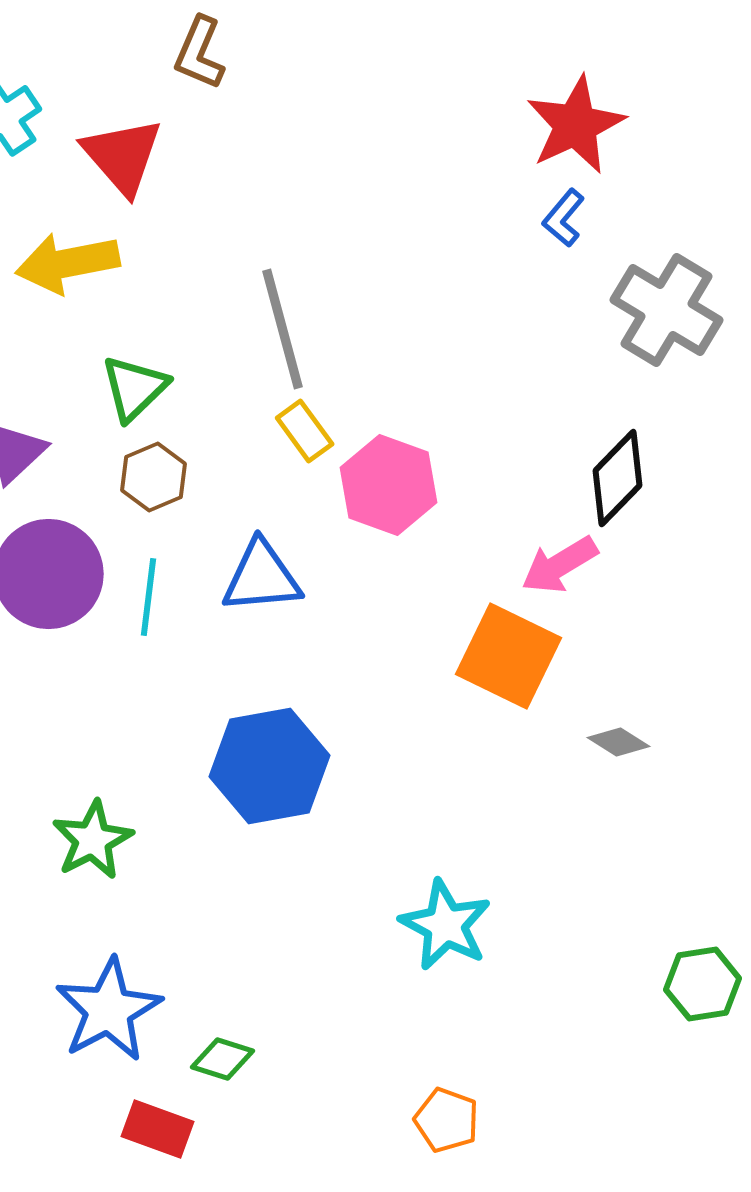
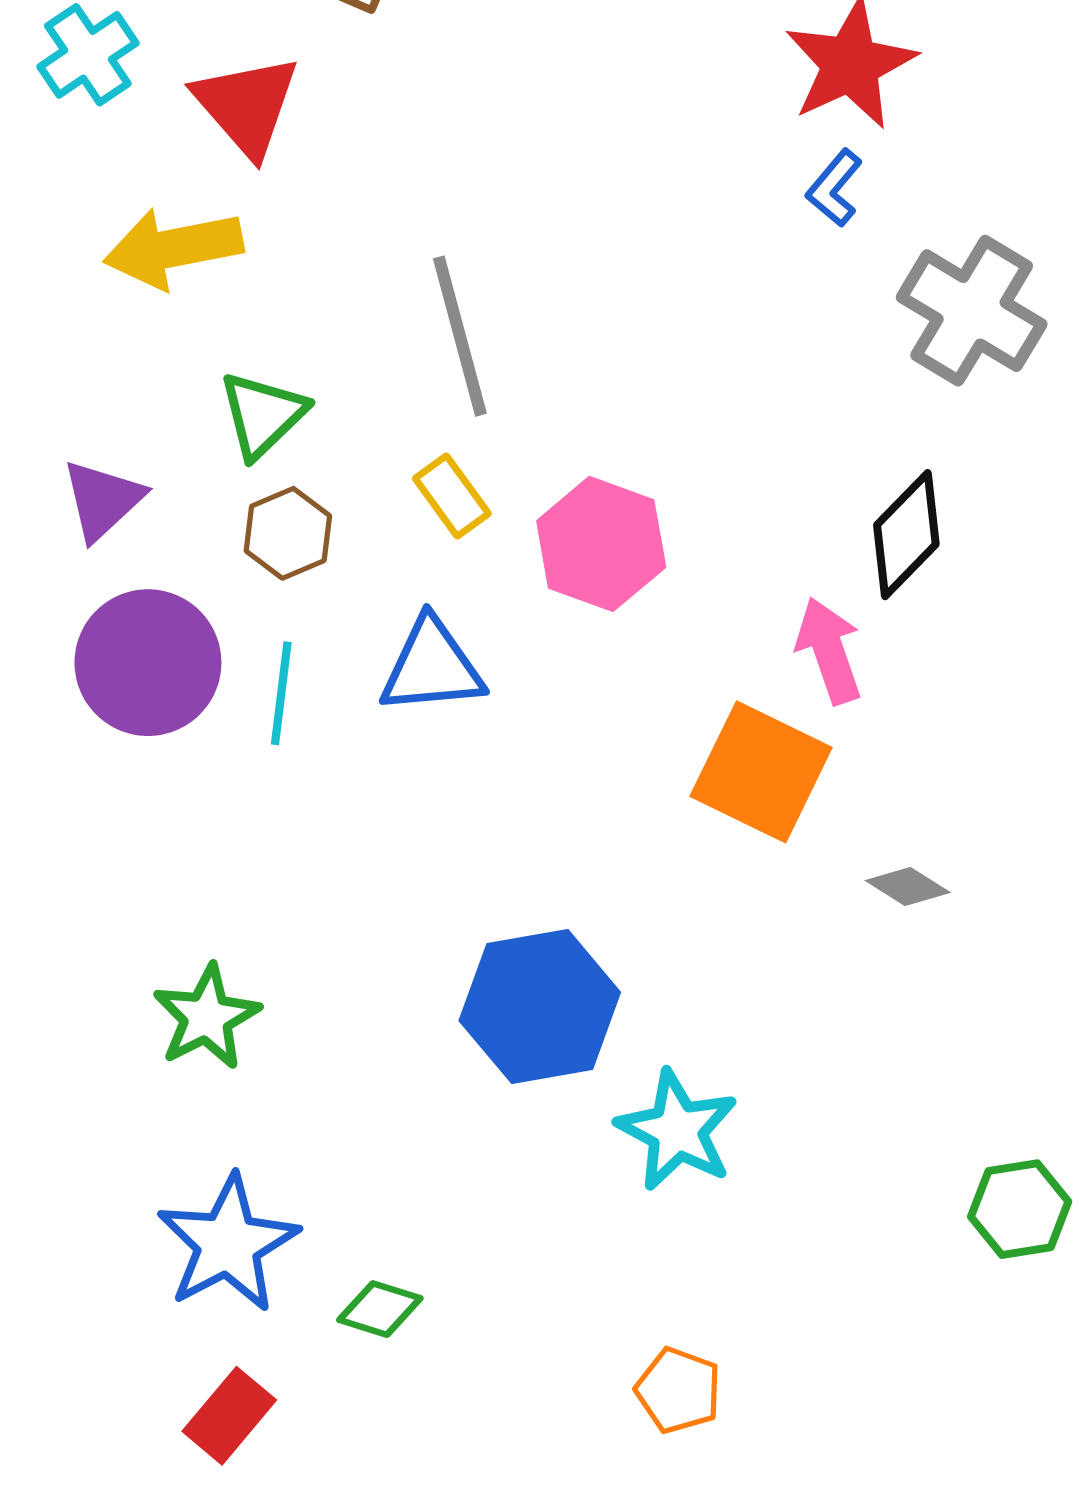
yellow rectangle: (305, 431) -> (452, 496), moved
pink arrow: (560, 565) -> (829, 651), turned 102
blue hexagon: (270, 766) -> (540, 1006), moved
red rectangle: (158, 1129) -> (229, 1416), moved, turned -70

